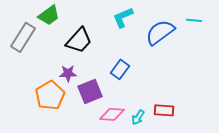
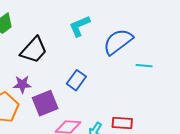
cyan line: (194, 20) -> (144, 66), moved

